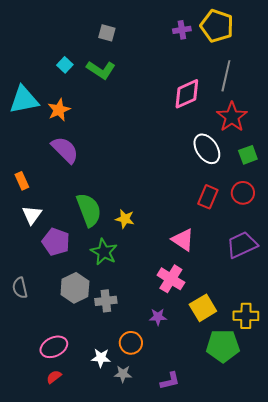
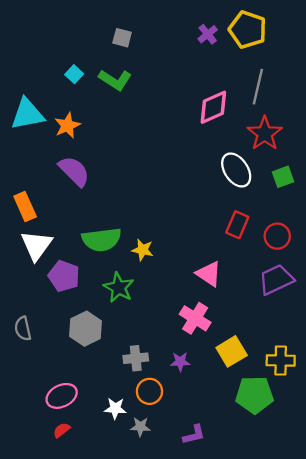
purple cross: (182, 30) -> (208, 34), turned -30
orange rectangle: (22, 181) -> (25, 206), size x1.4
red circle: (243, 193) -> (277, 236), moved
green semicircle: (89, 210) -> (102, 240), turned 104
white triangle: (32, 215) -> (37, 245), size x1.4
gray cross: (106, 301) -> (136, 358), moved

